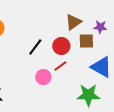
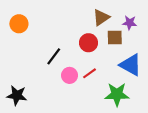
black line: (35, 47) -> (54, 56), moved
red line: (60, 66) -> (90, 73), moved

